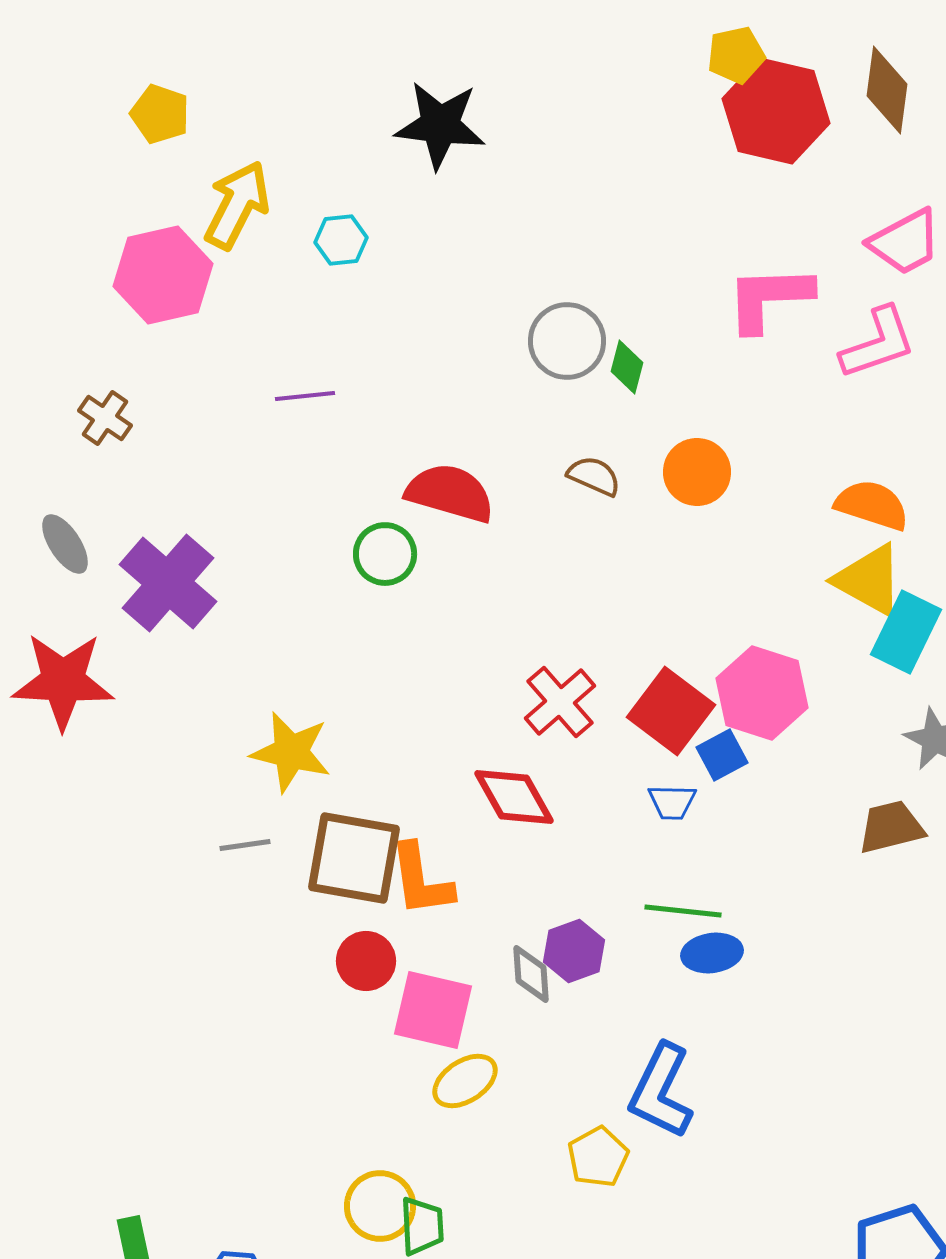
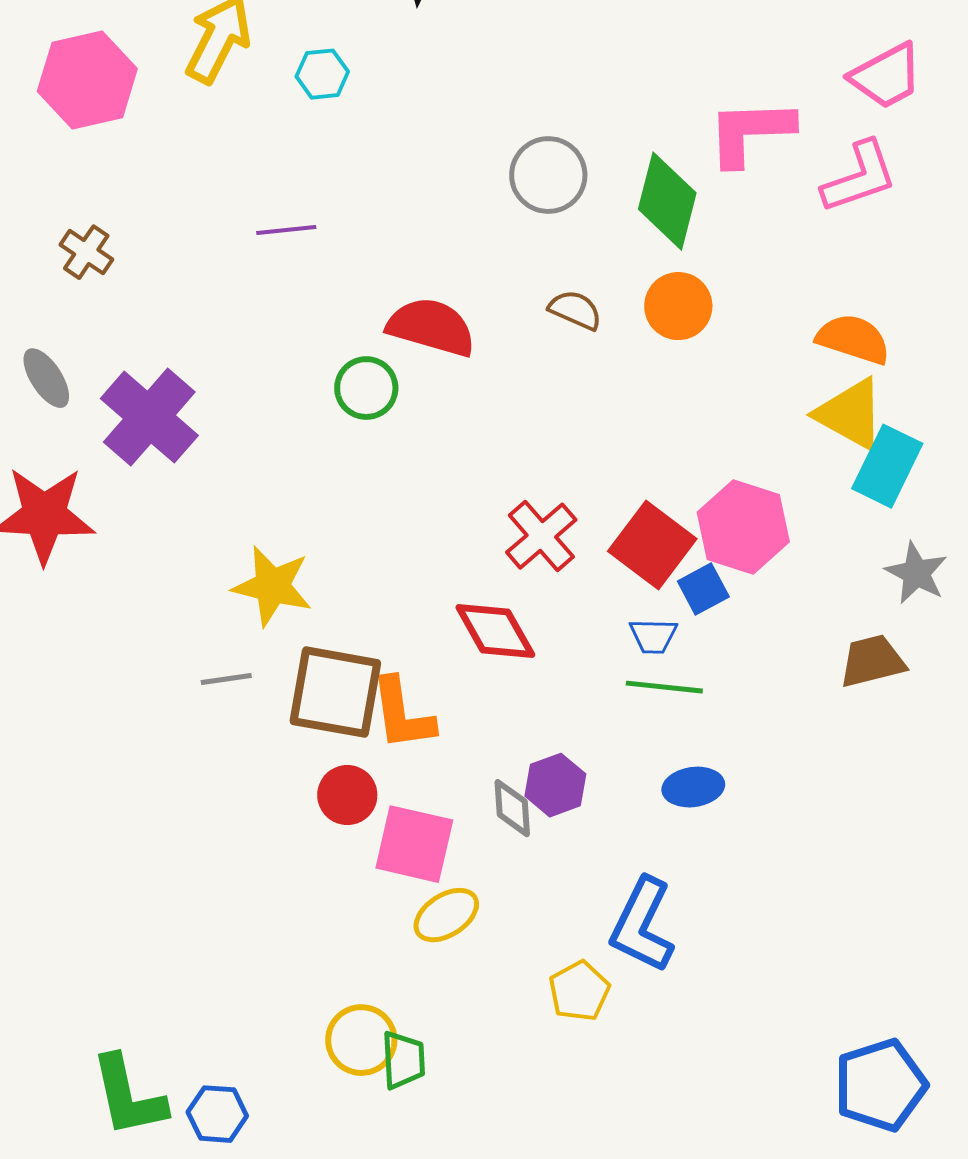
pink hexagon: (163, 275) -> (87, 80), moved
green diamond: (627, 367) -> (667, 201), moved, size x1.8
green line: (683, 911) -> (664, 687), moved

